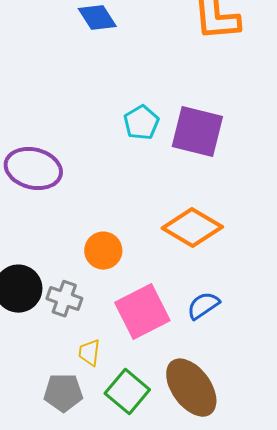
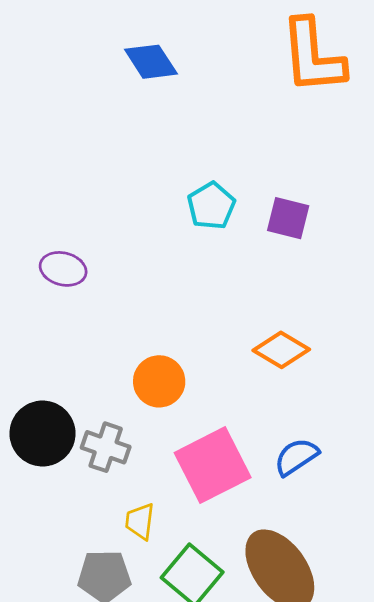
purple square: (197, 132) -> (288, 218), size x0.6
purple ellipse: (33, 169) -> (63, 269), size x0.6
orange diamond: (192, 228) -> (281, 350), size x0.7

